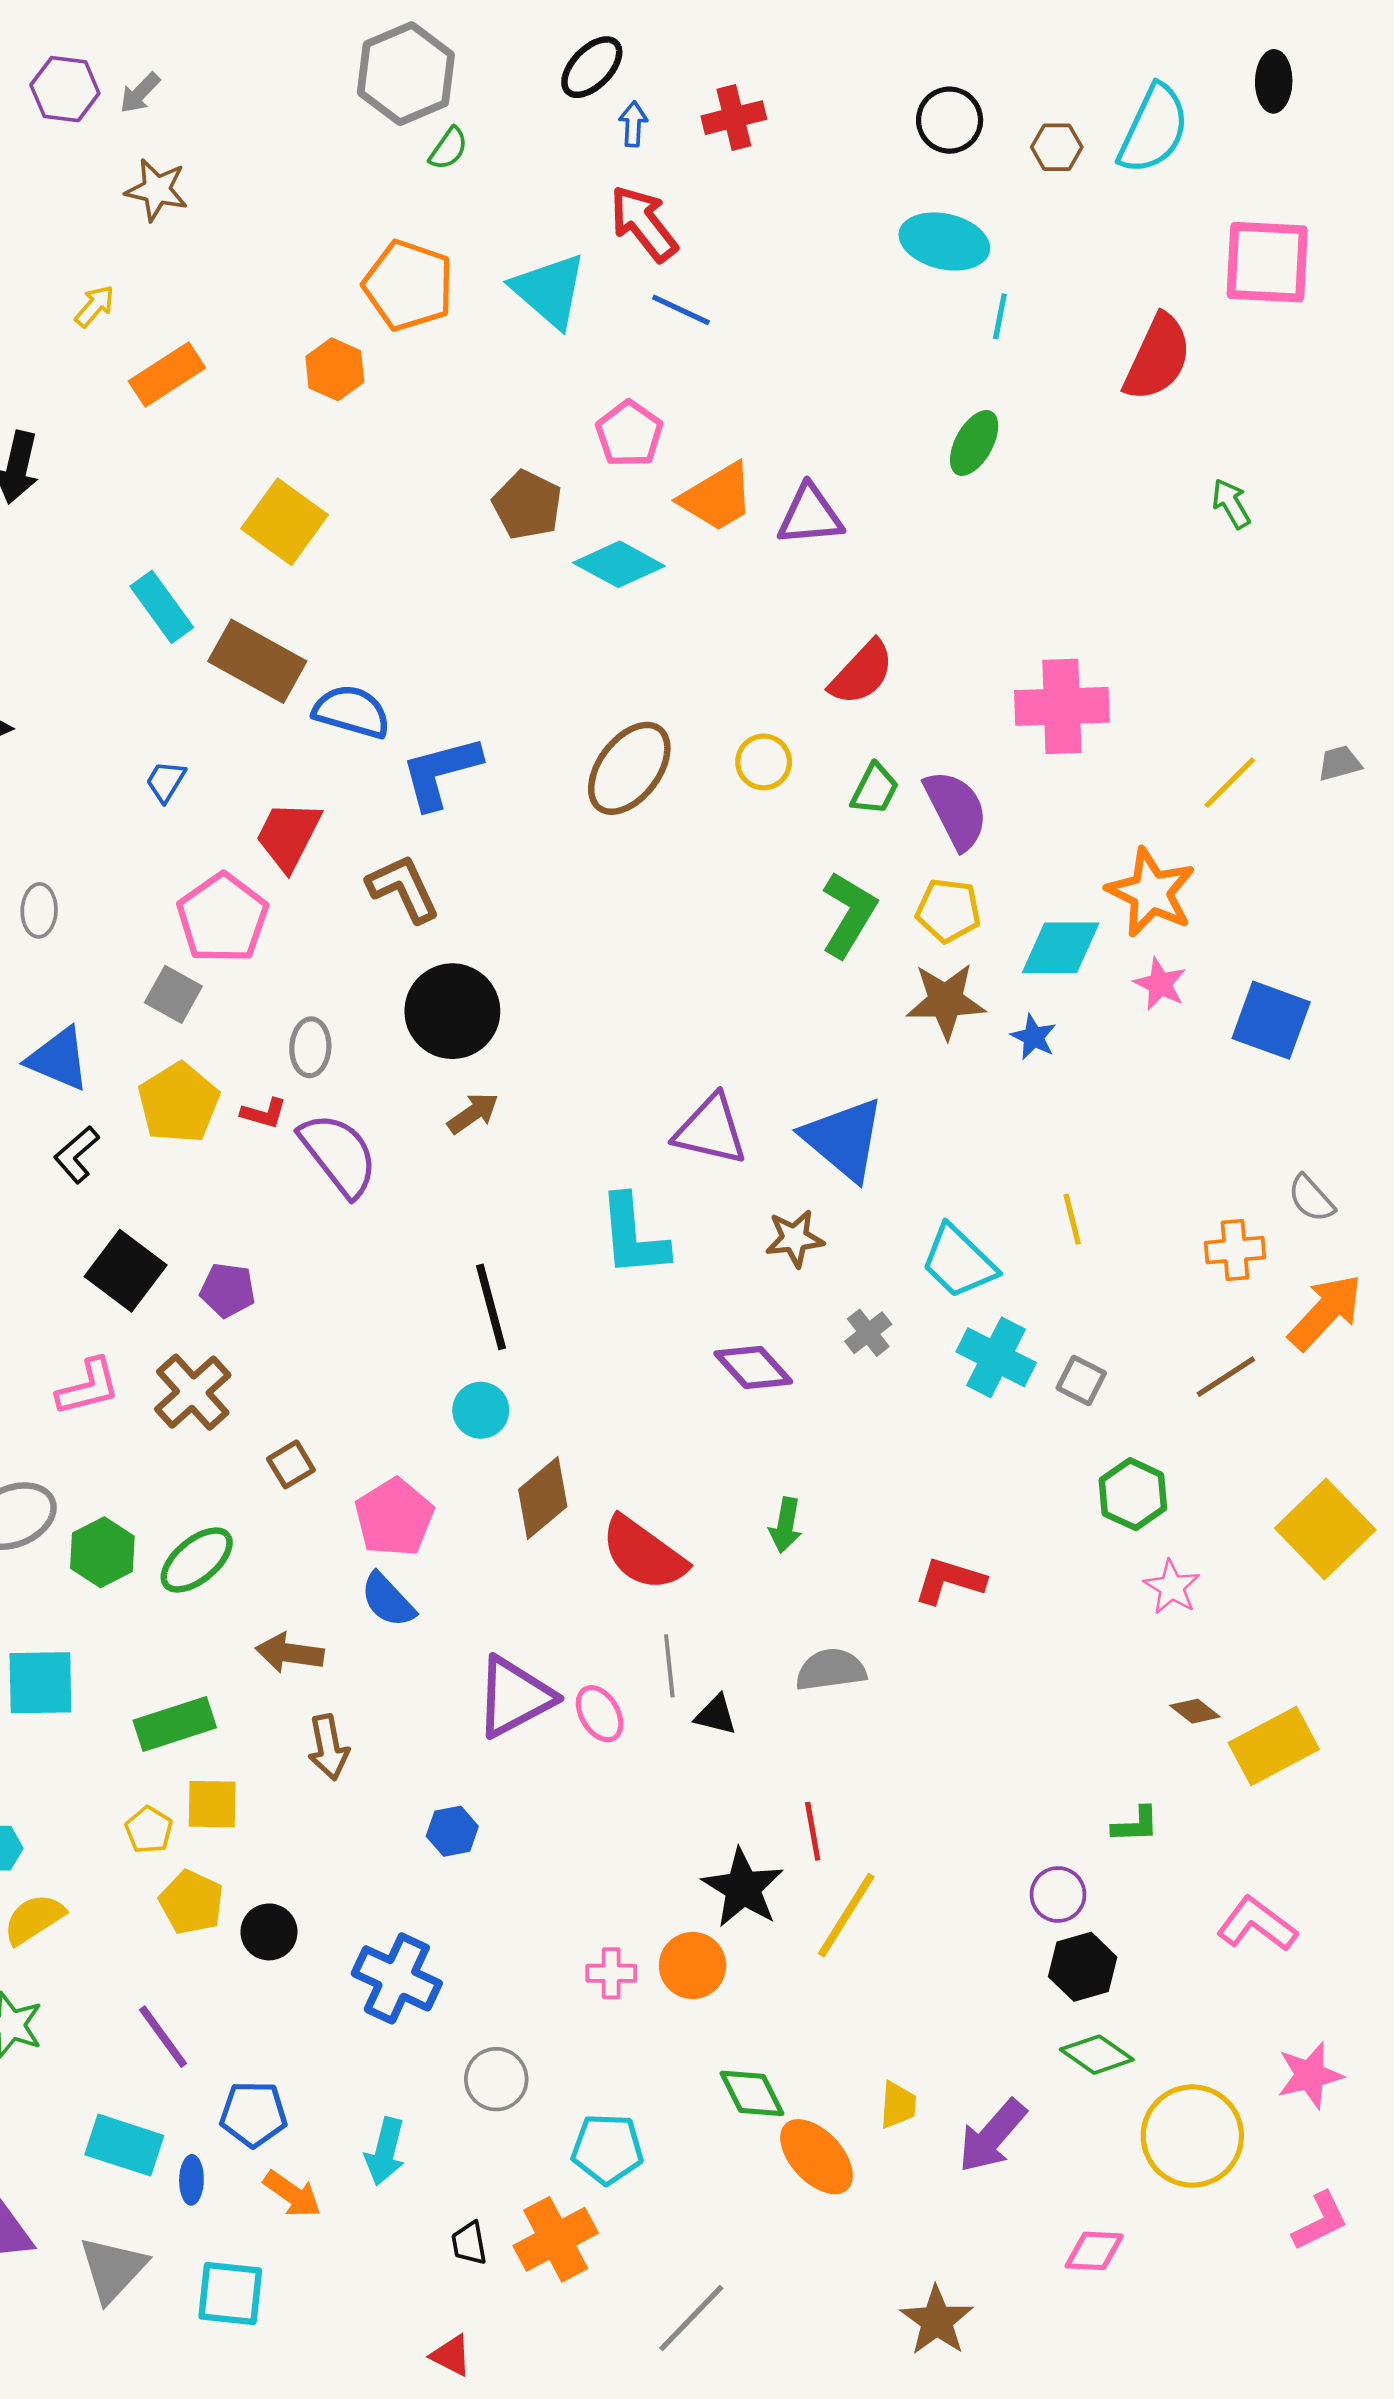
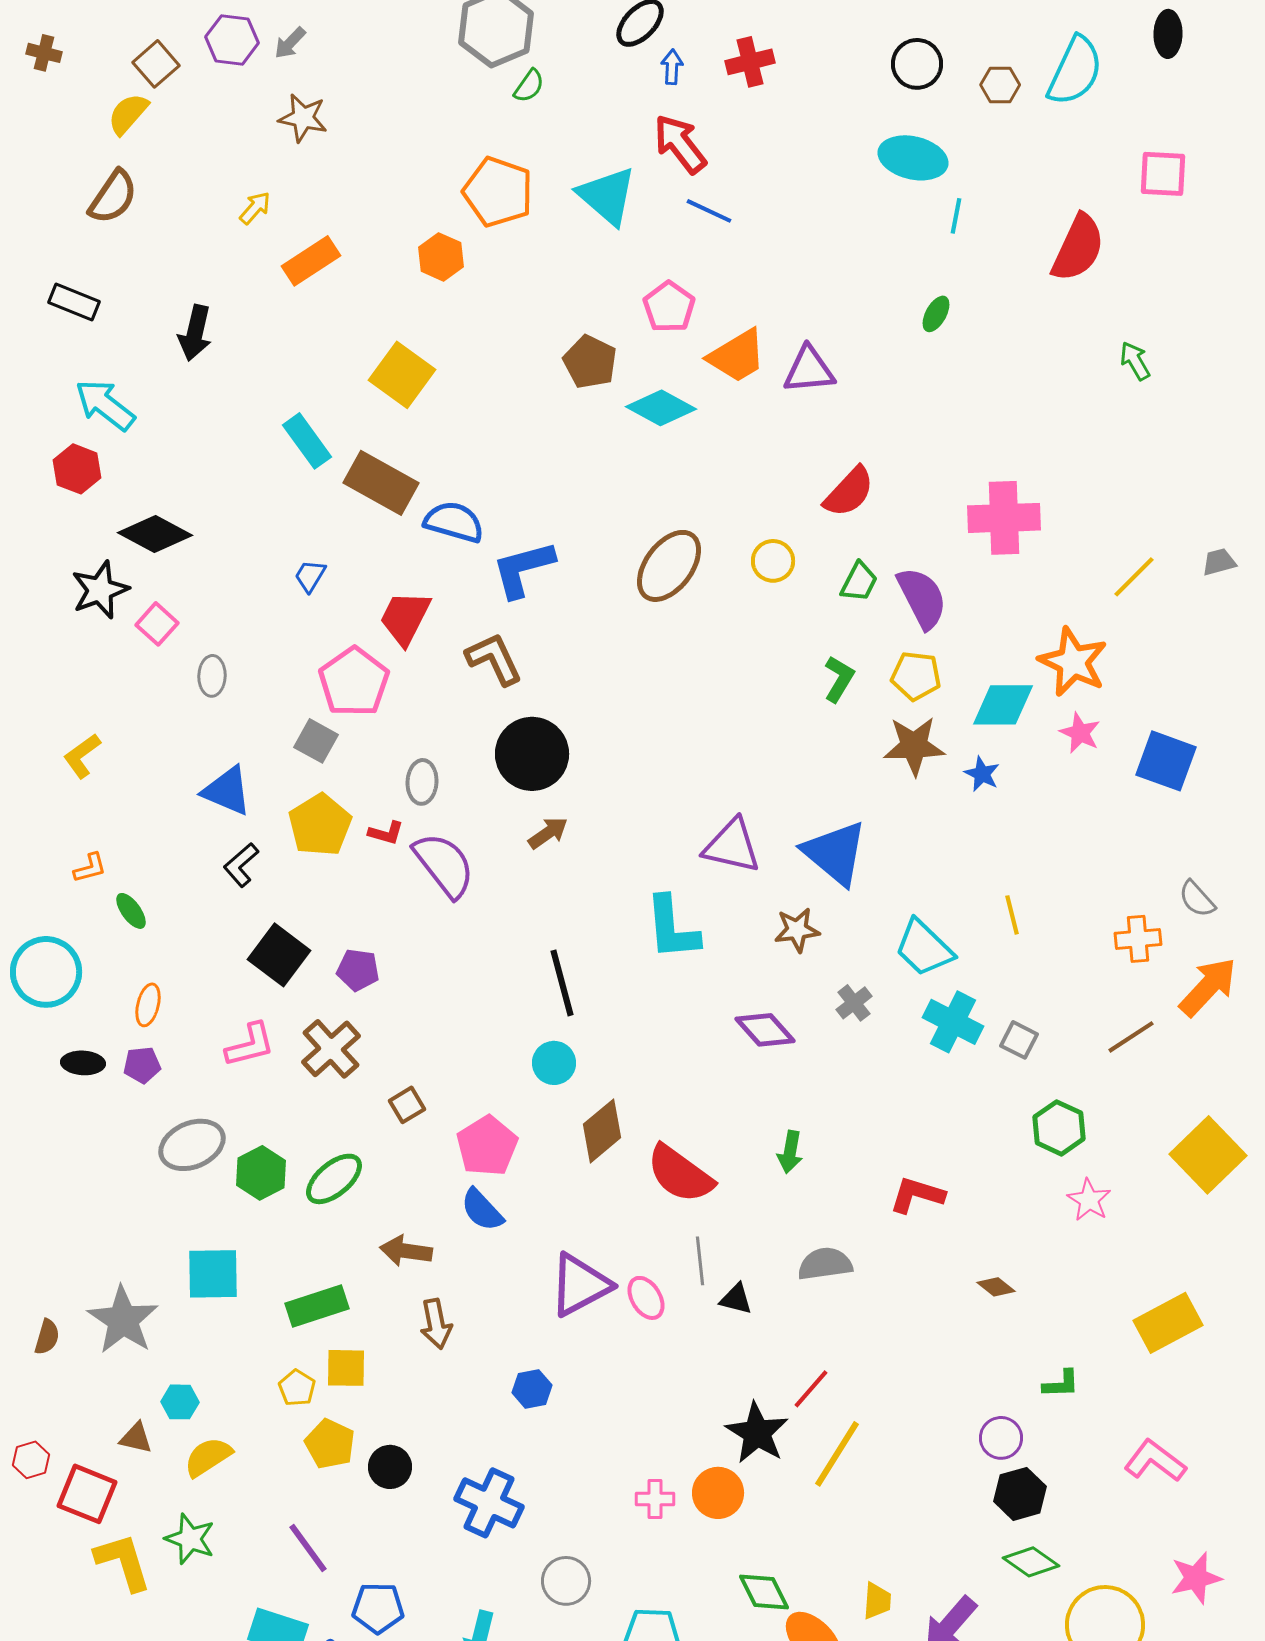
pink square: (1267, 262) -> (1163, 174), size x0.7
green ellipse: (974, 443) -> (936, 314), size x0.7
green L-shape: (849, 914) -> (839, 679), size x0.7
brown diamond: (1195, 1711) -> (996, 1287), moved
red line: (813, 1831) -> (811, 1389), turned 51

